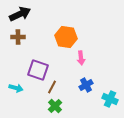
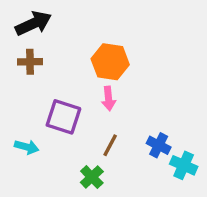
pink arrow: (81, 58) -> (109, 98), moved
blue cross: (86, 85) -> (159, 145), moved, turned -32
brown line: (52, 87) -> (110, 145), moved

